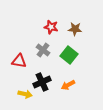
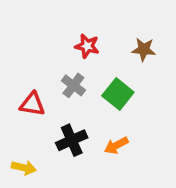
brown star: (75, 29) -> (144, 49), moved
yellow arrow: (25, 94) -> (24, 168), moved

